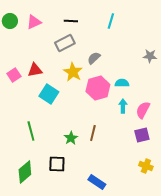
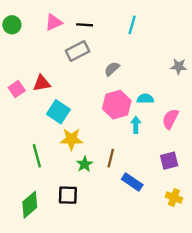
pink triangle: (34, 22) -> (54, 22), moved
yellow star: (73, 72) -> (71, 139), moved, turned -30
cyan arrow: (123, 106) -> (136, 125), moved
pink semicircle: (143, 110) -> (170, 119), moved
blue rectangle: (97, 182) -> (132, 182), moved

